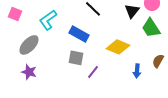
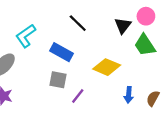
brown semicircle: (158, 61) -> (153, 98), moved

